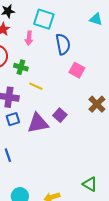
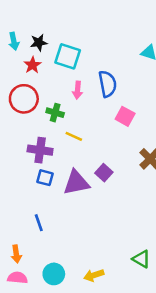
cyan square: (44, 19) -> (68, 56), moved
pink arrow: (29, 38) -> (78, 90), moved
blue square: (13, 119) -> (45, 178), turned 32

